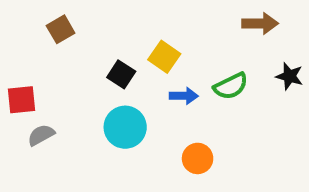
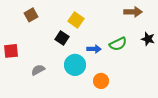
yellow square: (164, 57) -> (76, 20), moved
cyan circle: (125, 127) -> (75, 65), moved
gray semicircle: (41, 135) -> (38, 70), moved

